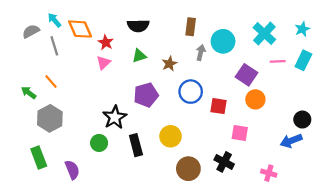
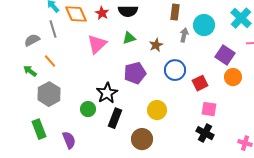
gray semicircle: (31, 31) -> (32, 40), moved
red star: (106, 42) -> (102, 13), moved
pink triangle: (104, 63) -> (97, 44), size x1.5
red square: (219, 106) -> (200, 83), turned -35
pink square: (240, 133) -> (209, 109), moved
green circle: (99, 143) -> (88, 109), moved
black rectangle: (136, 145) -> (115, 118), moved, turned 36
brown circle: (188, 169) -> (142, 139), moved

